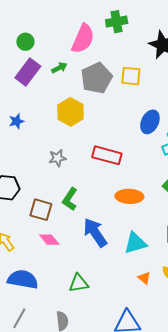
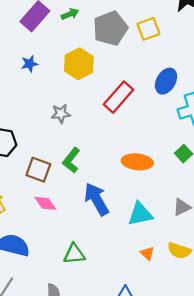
yellow square: (131, 76) -> (149, 29), turned -30
blue star: (16, 121) -> (29, 64), moved
red rectangle: (107, 155) -> (118, 97), moved, turned -68

